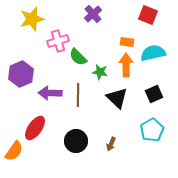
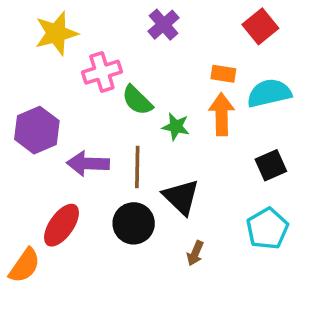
red square: (148, 15) -> (260, 26), turned 30
black triangle: (117, 98) -> (181, 197), moved
black circle: (76, 141) -> (134, 223), moved

